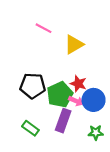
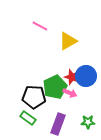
black pentagon: (33, 86) -> (34, 97), moved
blue circle: (94, 100) -> (86, 76), moved
purple rectangle: (63, 121) -> (58, 124), moved

